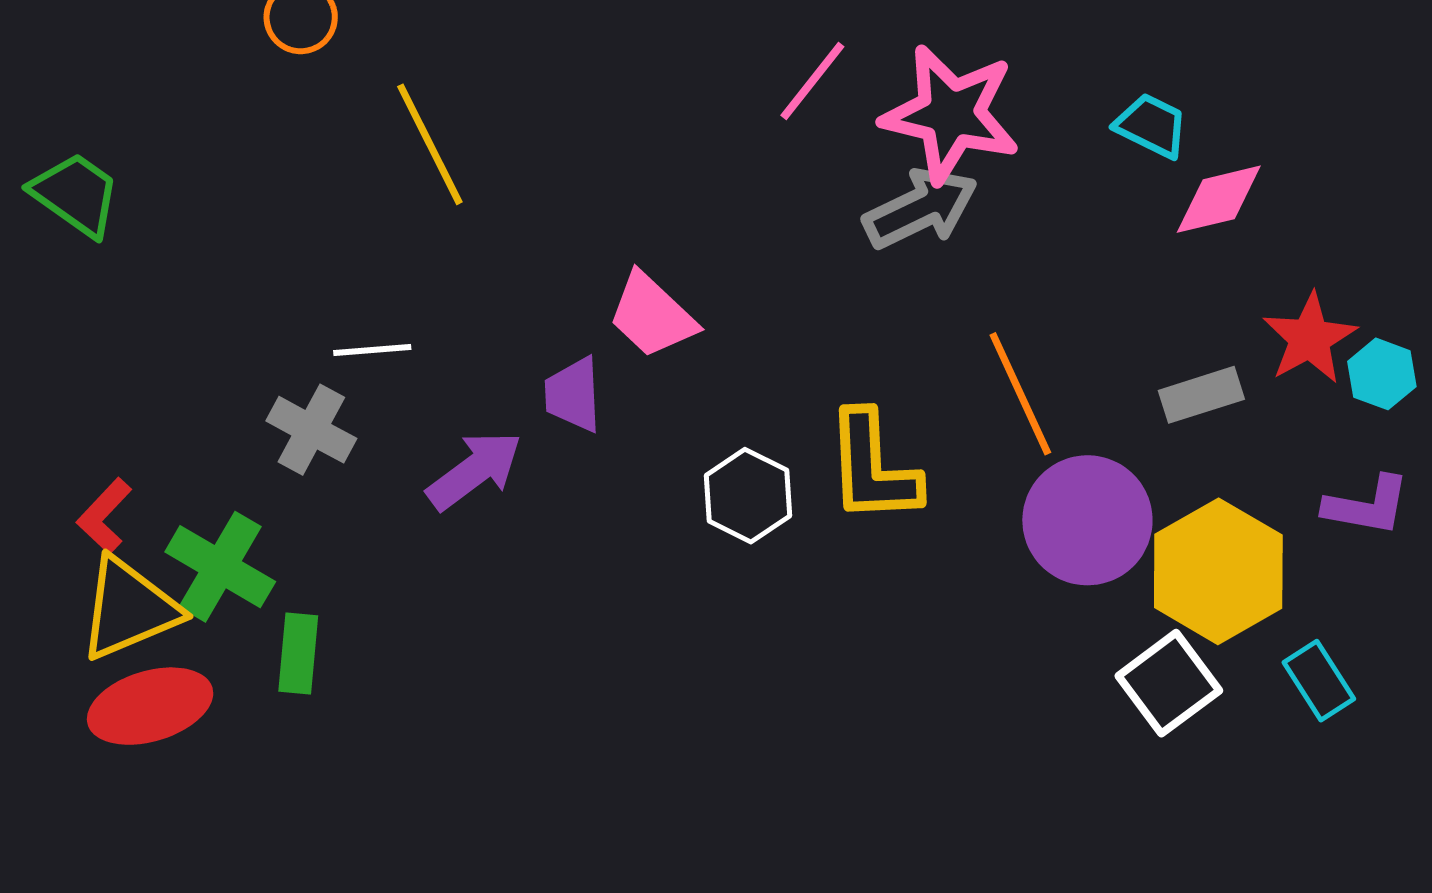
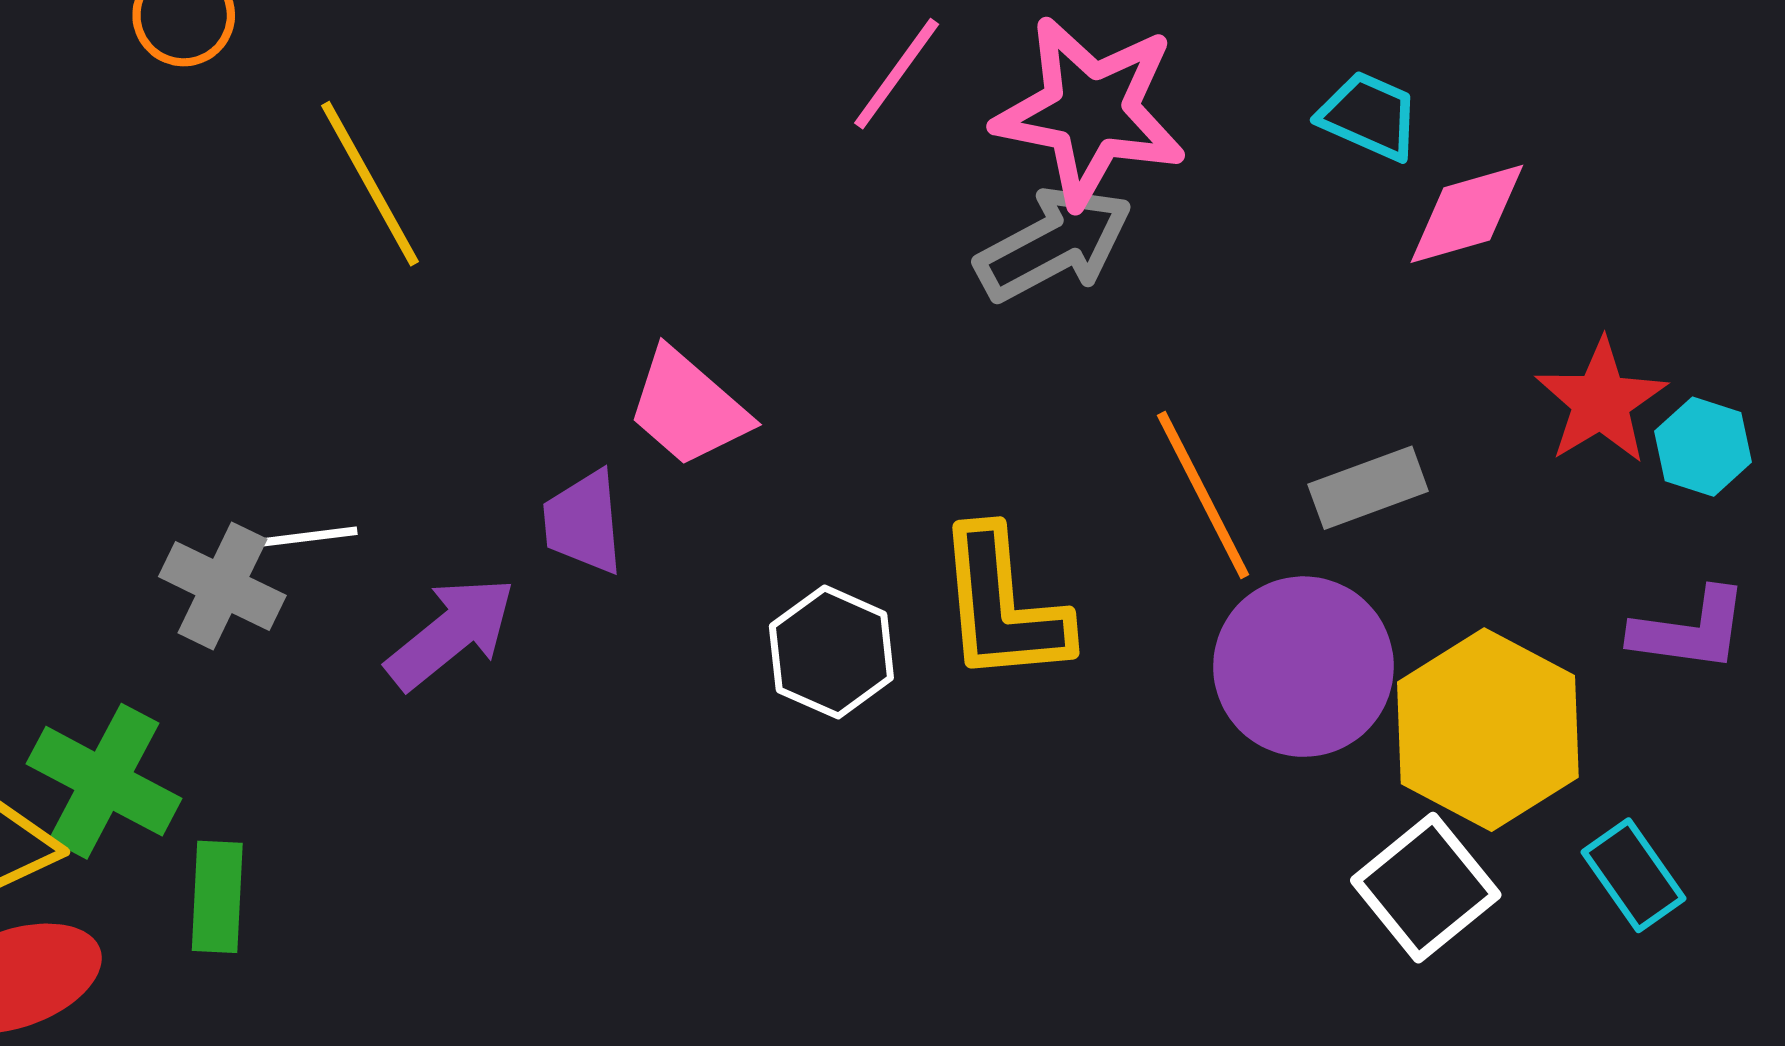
white line: (372, 350) -> (303, 537), moved
gray rectangle: (1201, 395) -> (1368, 488), moved

